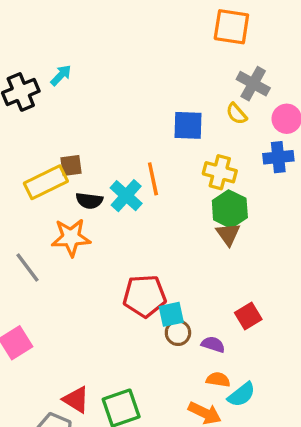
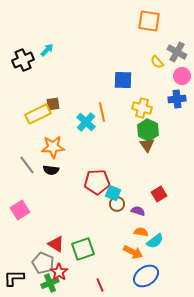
gray cross: (253, 84) -> (177, 52), moved
yellow semicircle: (236, 114) -> (157, 62), moved
black semicircle: (89, 201) -> (51, 170), moved
cyan square: (171, 314) -> (113, 193), turned 35

